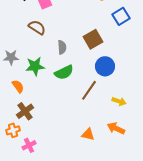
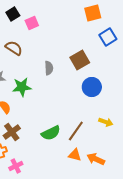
brown semicircle: (37, 27) -> (14, 48), moved
green semicircle: (64, 72) -> (51, 133), moved
brown line: (89, 90) -> (76, 131), moved
orange arrow: (116, 128) -> (96, 159), moved

